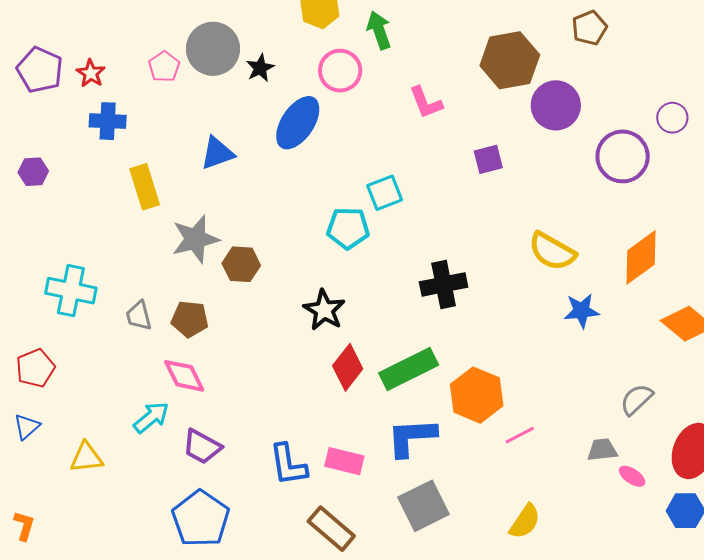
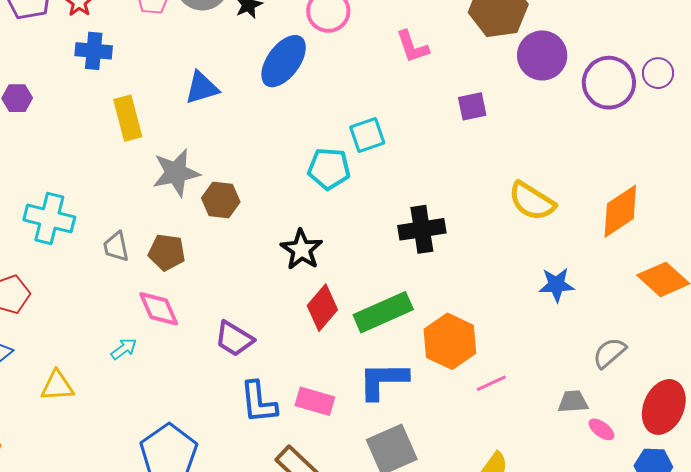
purple circle: (623, 156) -> (609, 83), moved
blue star: (582, 311) -> (556, 285), moved
cyan arrow: (151, 417) -> (124, 349), size x0.7
purple trapezoid: (202, 447) -> (234, 339), moved

